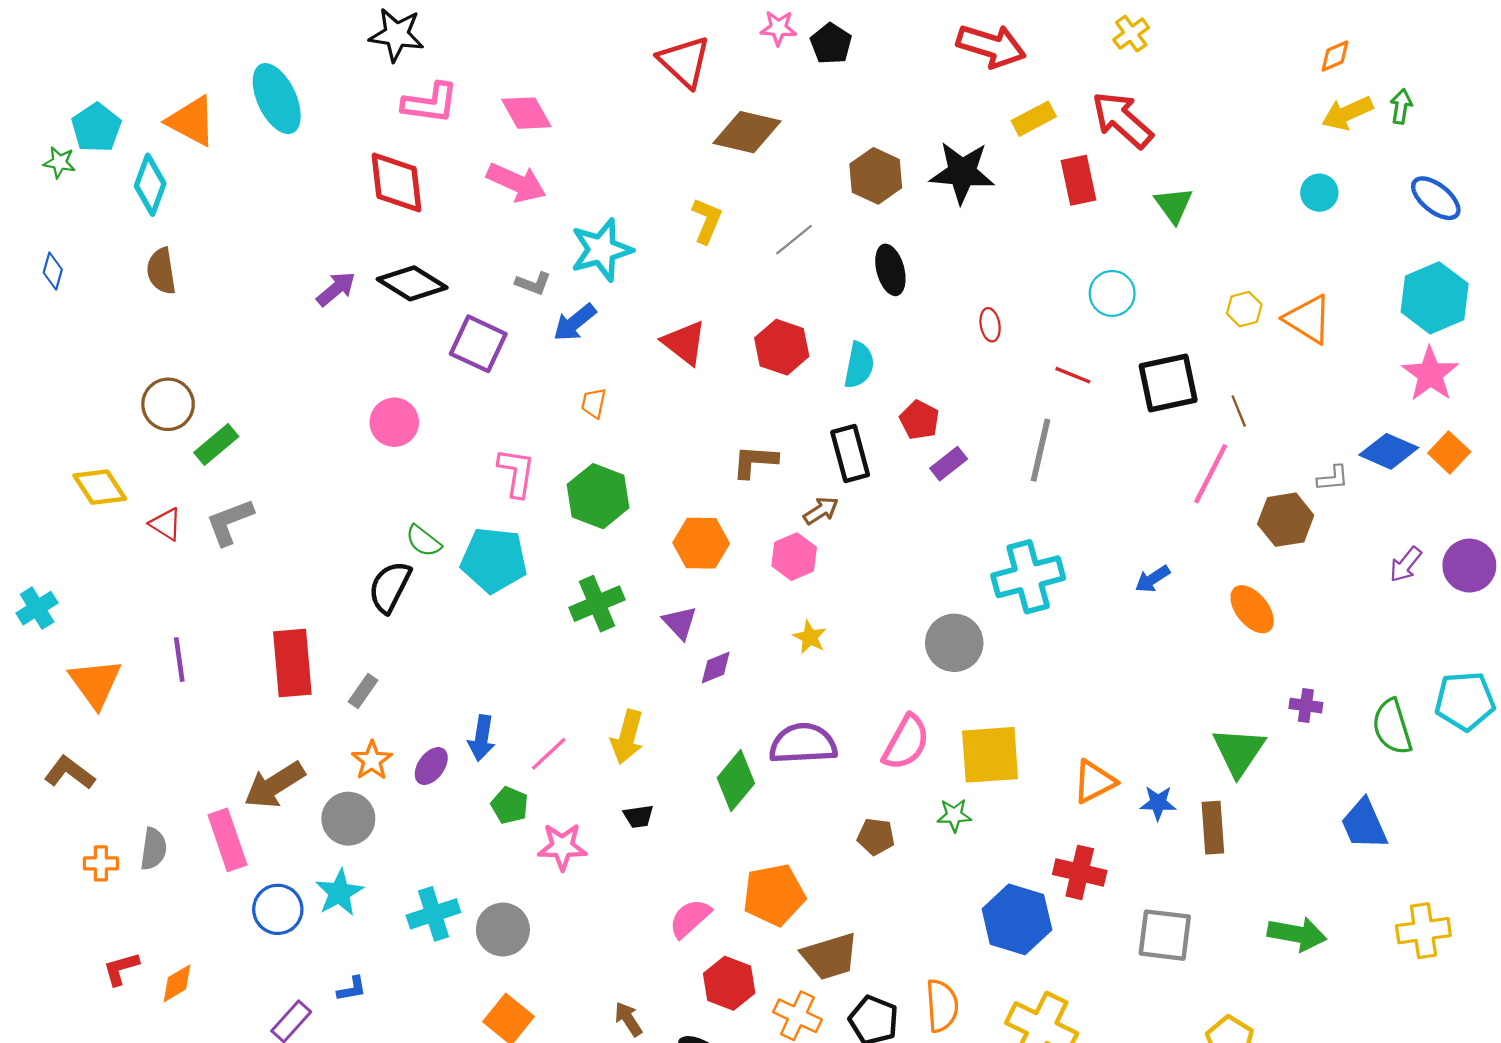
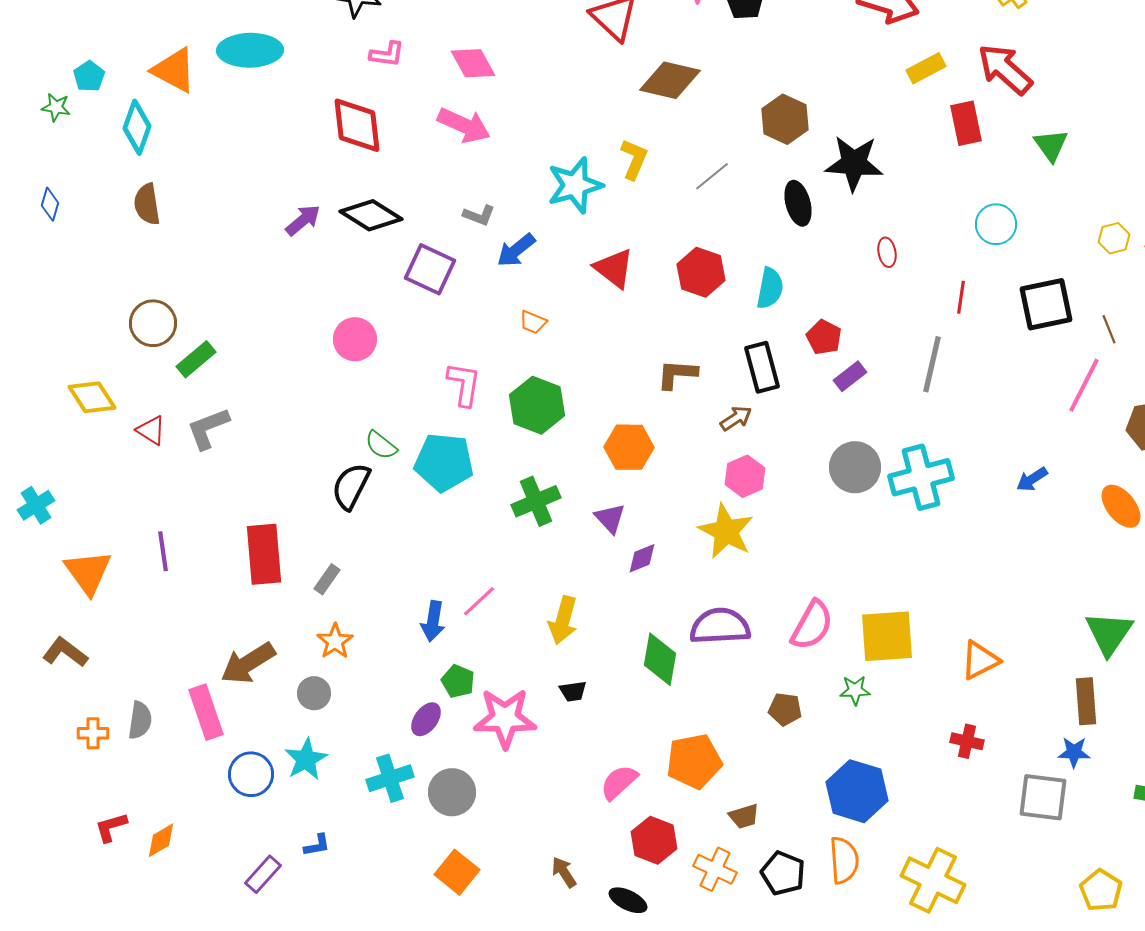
cyan ellipse: (277, 99) -> (250, 50), turned -66
pink L-shape: (430, 103) -> (387, 54), size x0.7
cyan pentagon: (96, 128) -> (89, 76), size x0.7
black star: (962, 172) -> (854, 163), moved
cyan star: (601, 250) -> (575, 185), moved
red line: (1073, 375) -> (961, 297), turned 76
orange trapezoid: (594, 403) -> (533, 322), turned -80
pink hexagon: (794, 557) -> (745, 476), moved
yellow star: (810, 637) -> (726, 531), size x1.8
gray circle: (954, 643) -> (855, 467), moved
pink line: (549, 754) -> (479, 601), moved
purple ellipse: (431, 766) -> (426, 719), moved
green diamond: (736, 781) -> (660, 659), turned -30
blue star: (1158, 803) -> (1074, 752), moved
gray circle: (348, 819) -> (314, 693), size x0.7
pink star: (562, 847) -> (505, 718), size x1.4
red cross: (1080, 872) -> (967, 741), size x0.7
blue hexagon: (1017, 919) -> (857, 791), moved
brown trapezoid: (830, 956) -> (744, 816), size x0.6

